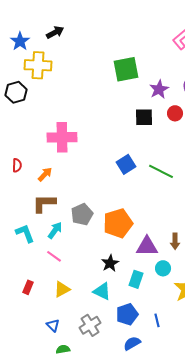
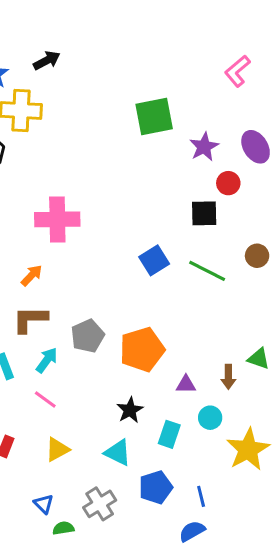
black square: (144, 117) -> (204, 213), moved
purple triangle: (147, 246) -> (186, 384), size x0.6
blue semicircle: (132, 343) -> (192, 531), moved
green semicircle: (63, 349) -> (63, 528), moved

